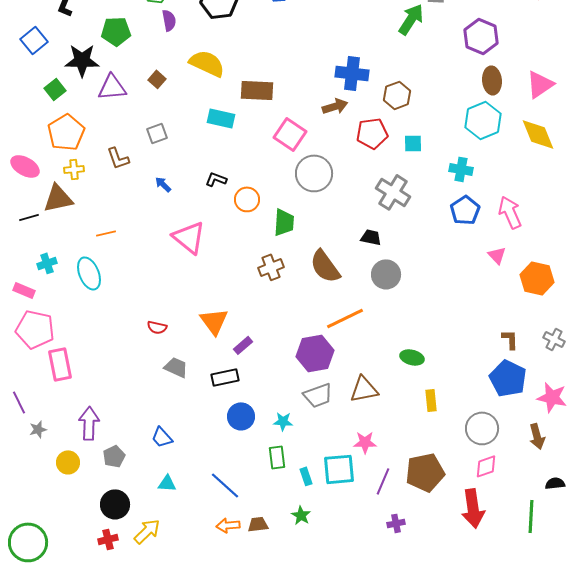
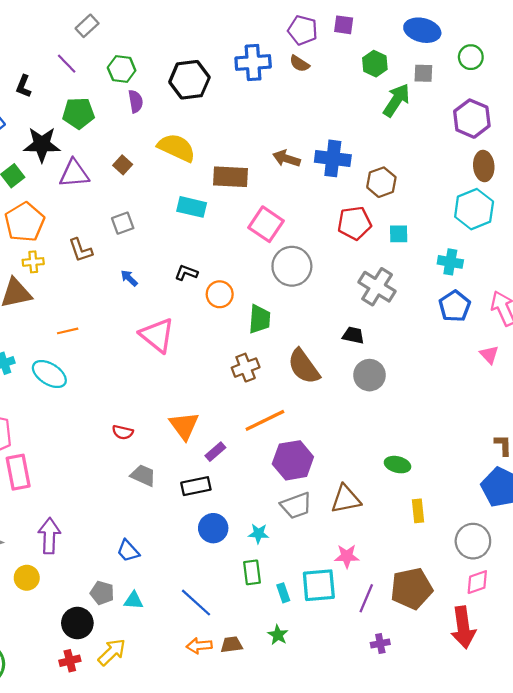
brown arrow: (335, 106) -> (286, 158), moved, turned -145
cyan ellipse: (89, 273) -> (49, 374), turned -36
orange line: (345, 318) -> (265, 420), moved
gray pentagon: (114, 456) -> (102, 593), moved, turned -30

